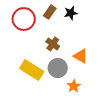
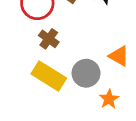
brown cross: (53, 44) -> (49, 39), moved

